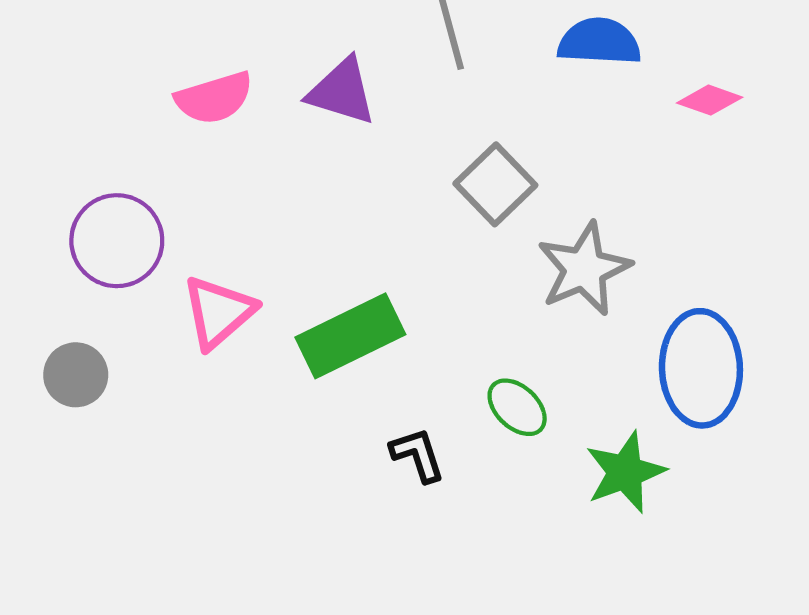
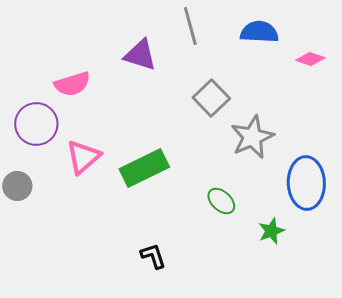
pink semicircle: (214, 98) -> (72, 84), moved
black L-shape: (418, 455) -> (153, 256), moved
green star: (625, 472) -> (271, 231), size x0.7

